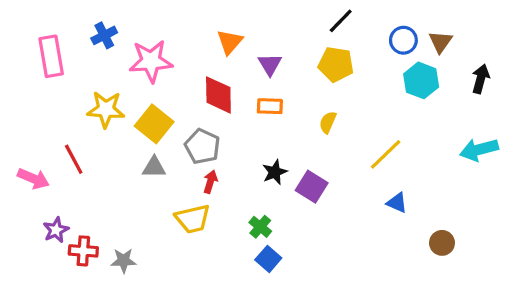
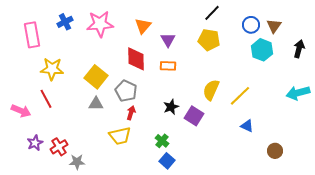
pink star: (151, 61) -> (100, 24), moved
yellow star: (106, 109) -> (52, 69), moved
yellow semicircle: (328, 122) -> (211, 90), moved, size x1.5
red cross: (83, 251) -> (59, 147), moved, turned -36

